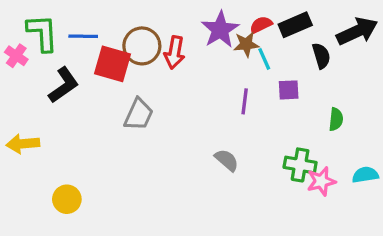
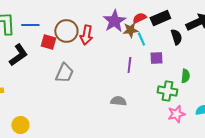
red square: (113, 64) -> (48, 42), size x0.7
gray semicircle: (227, 160) -> (118, 101), turned -35
green cross: (300, 165) -> (167, 91), moved

